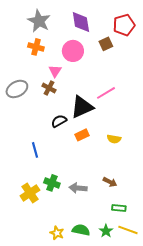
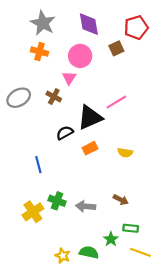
pink triangle: (55, 71) -> (69, 78), moved
green star: (106, 231) -> (111, 239), moved

